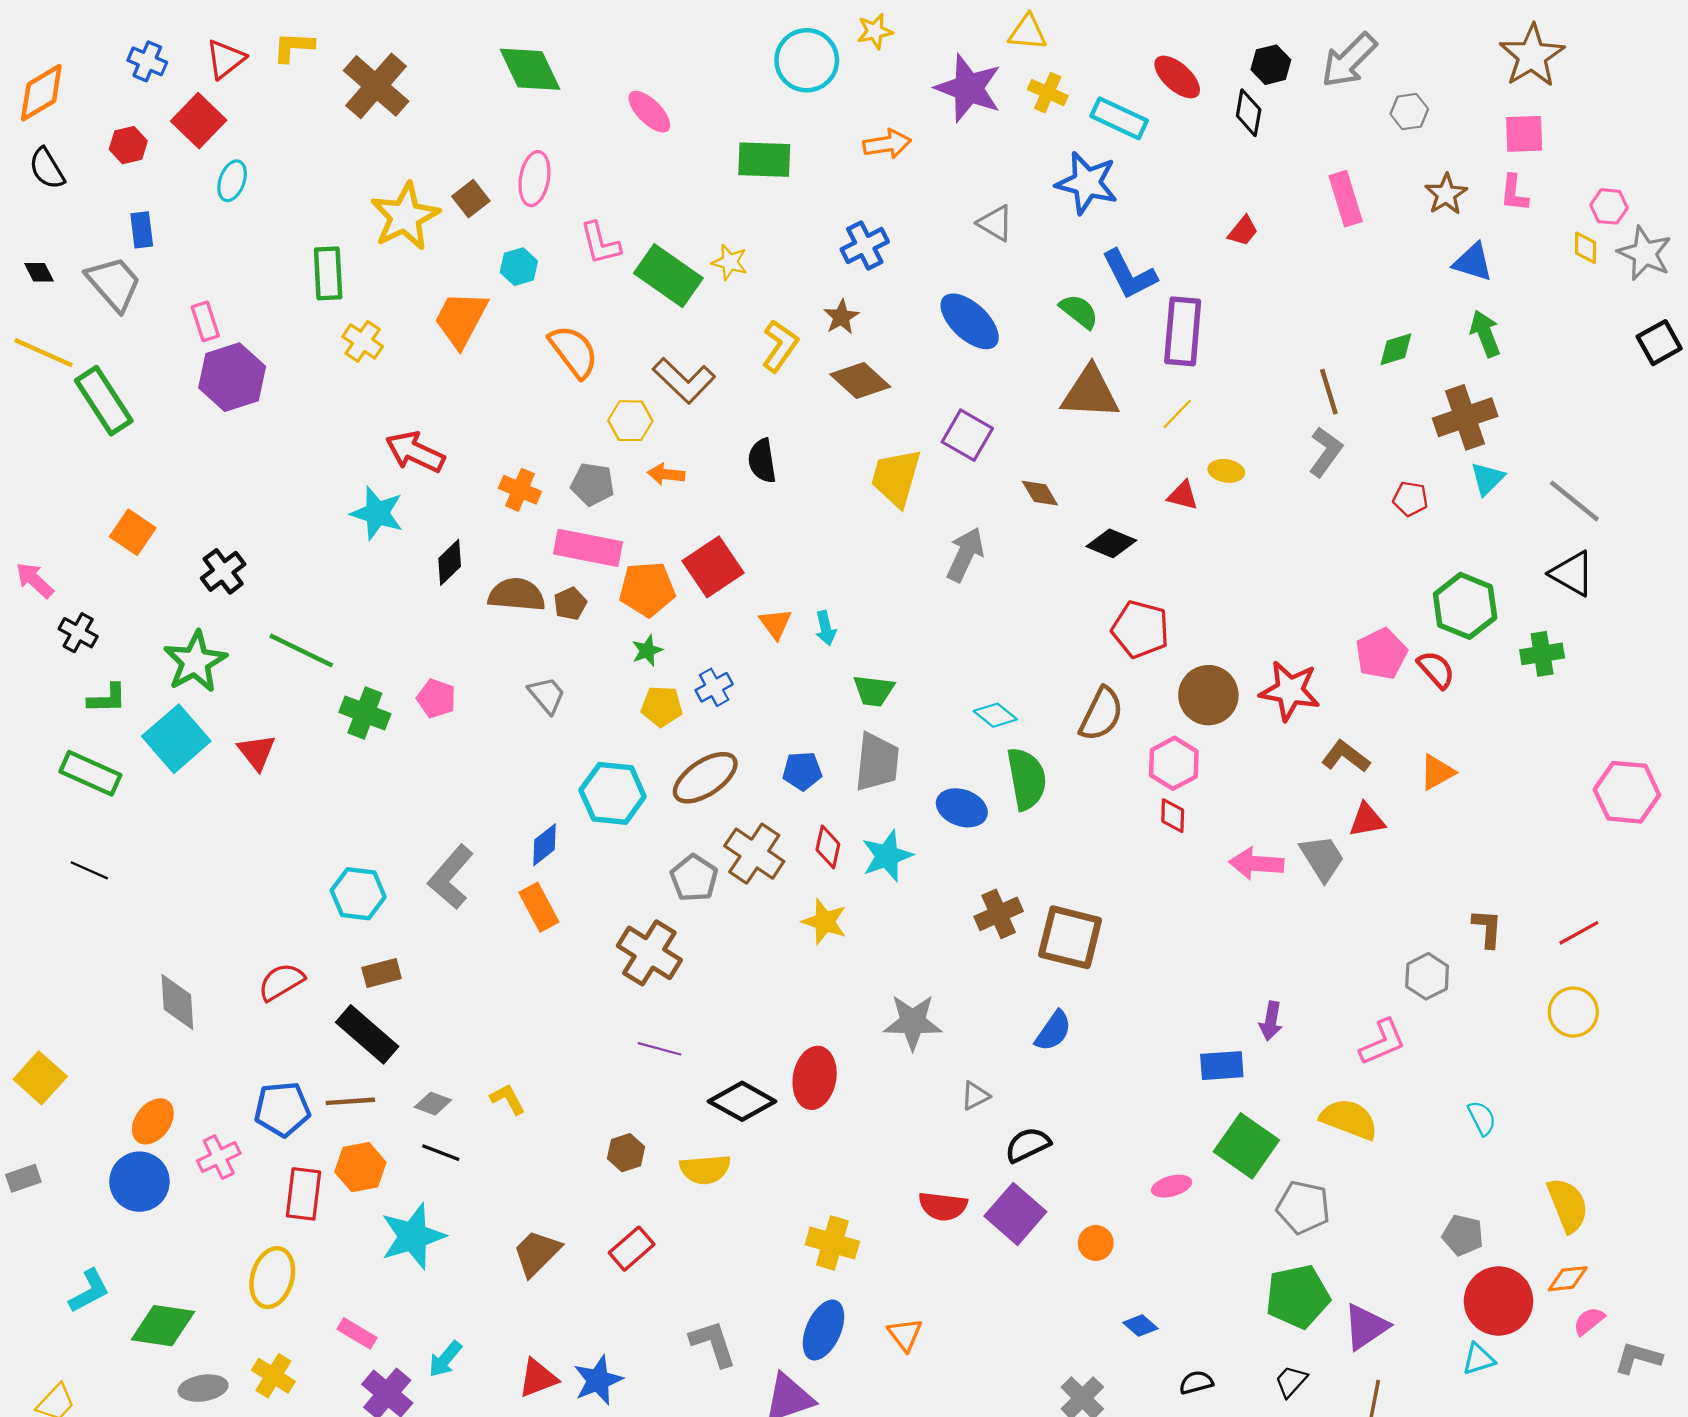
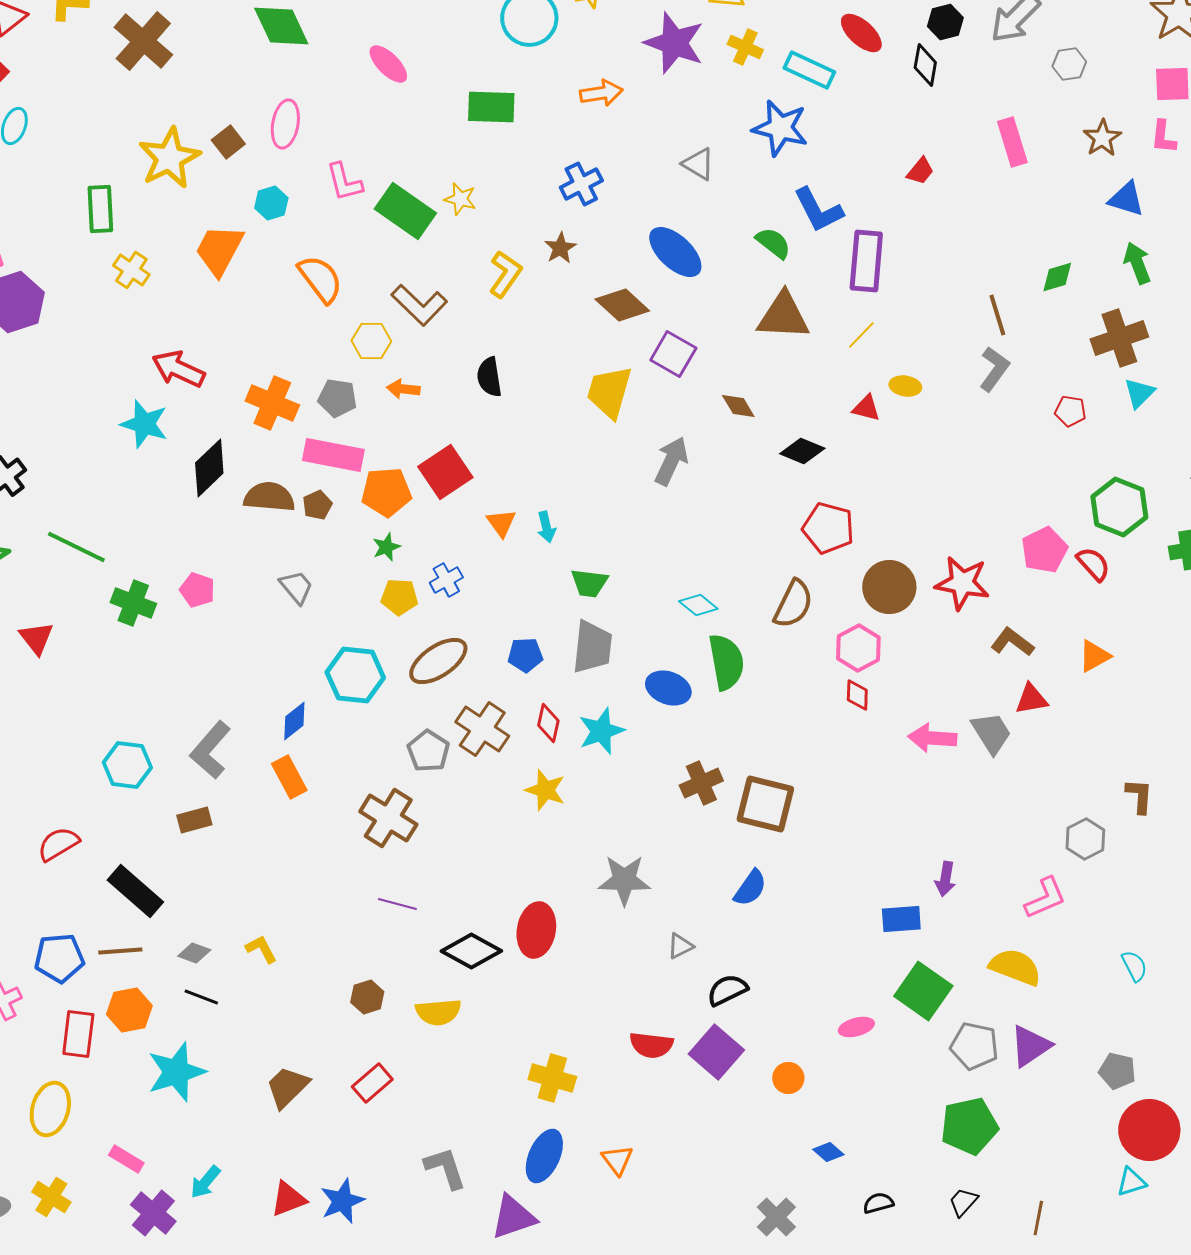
brown diamond: (860, 380) -> (622, 305), moved
orange cross: (520, 490) -> (272, 403), size x1.4
black diamond: (450, 562) -> (209, 468), size x1.4
brown rectangle: (382, 973) -> (194, 820), moved
purple triangle: (1366, 1327) -> (1030, 1046), moved

